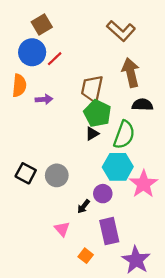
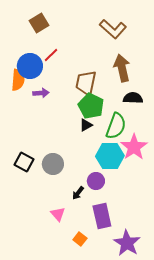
blue circle: (32, 52) -> (30, 66), moved
pink star: (143, 184) -> (134, 147), moved

